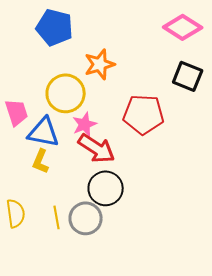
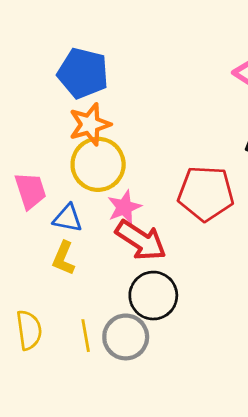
orange star: (100, 64) -> (90, 124), moved
blue triangle: (44, 132) -> (68, 218), size x0.7

